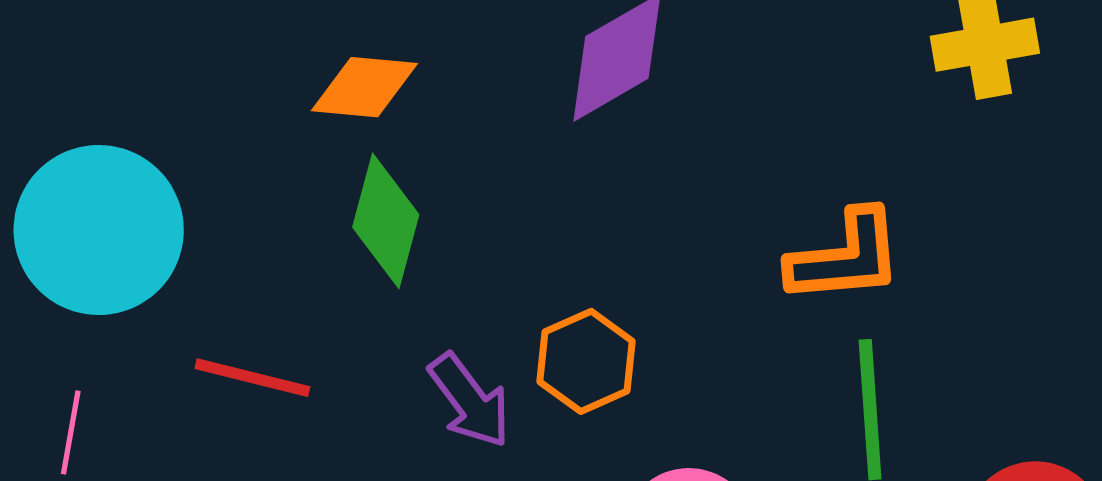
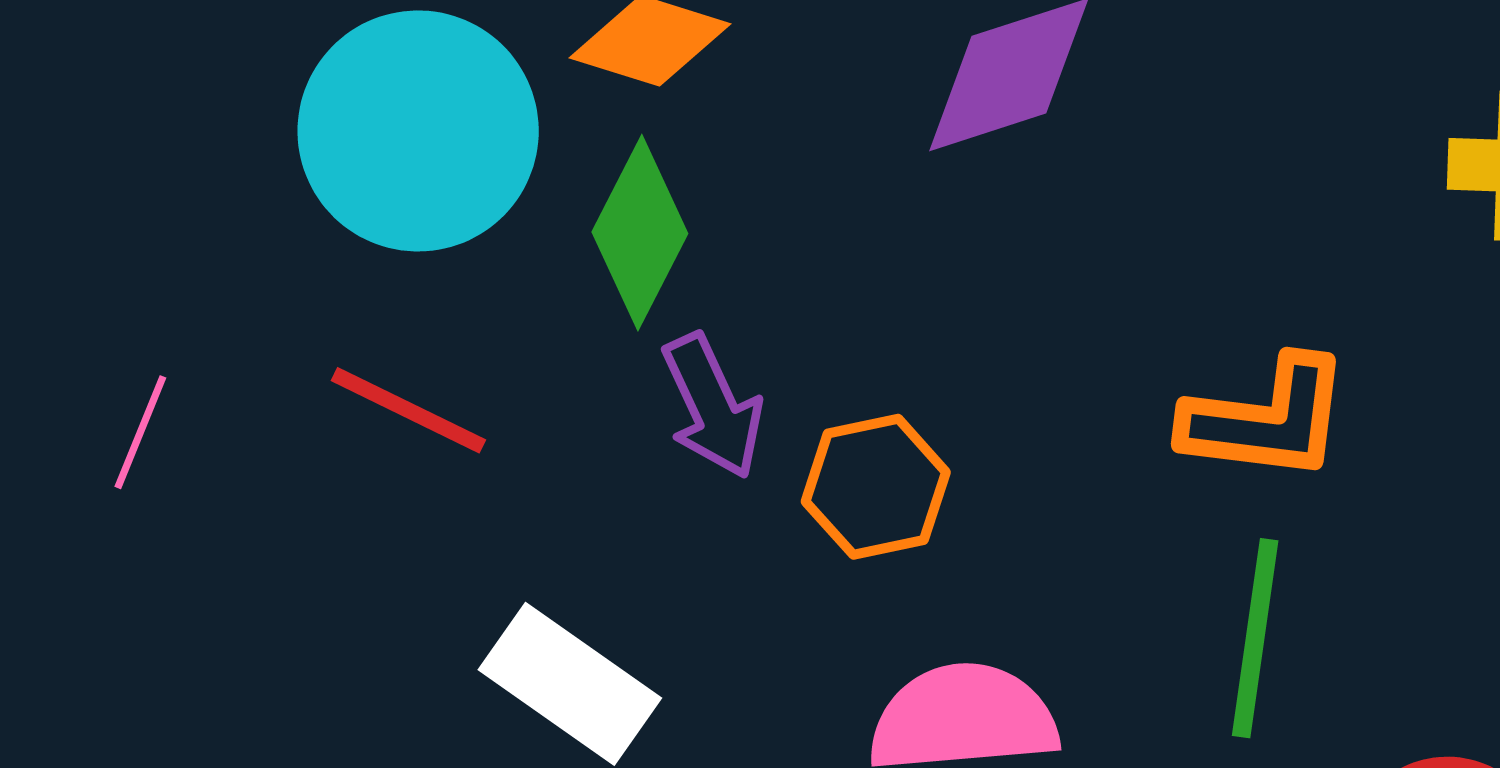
cyan circle: (99, 230) -> (418, 131), moved
purple arrow: (469, 401) -> (713, 406), moved

